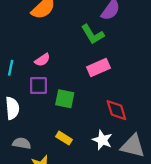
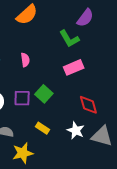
pink semicircle: (42, 60) -> (25, 60), turned -64
purple square: (38, 86) -> (22, 98), moved
green square: (65, 99) -> (44, 94), turned 30

